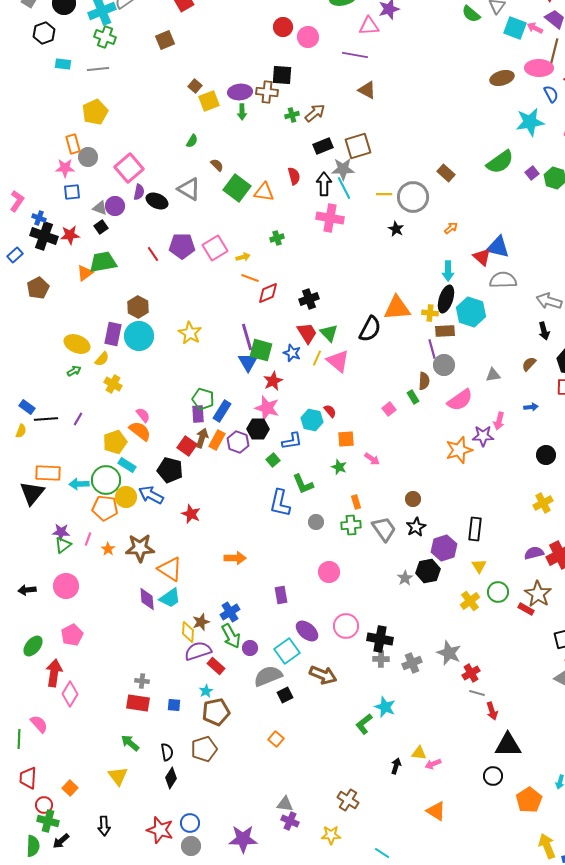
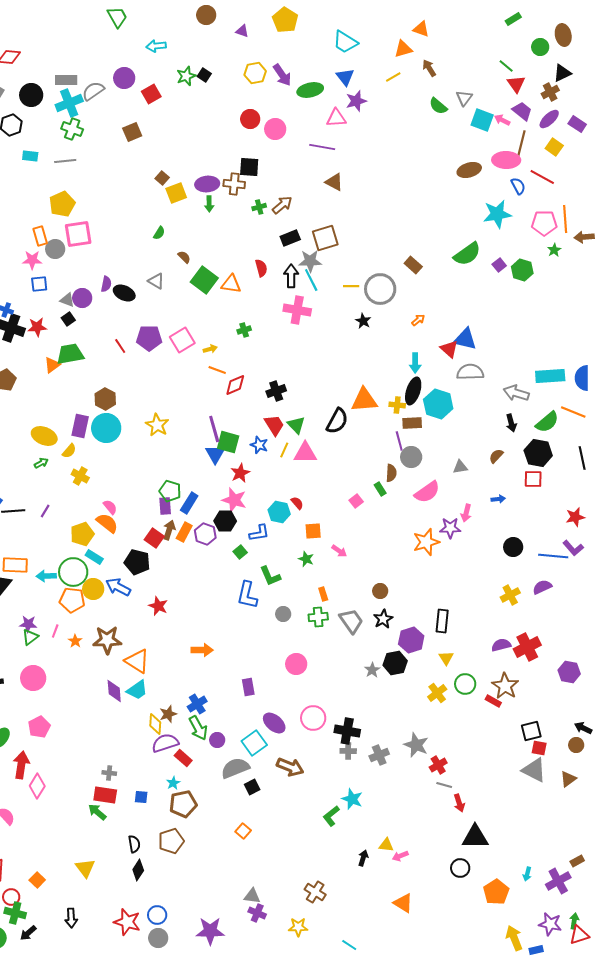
pink square: (129, 168) -> (78, 234), moved, turned 32
gray triangle: (189, 189) -> (156, 281), size x0.7
pink triangle: (338, 361) -> (305, 453), turned -40
green arrow: (130, 743) -> (97, 812), moved

